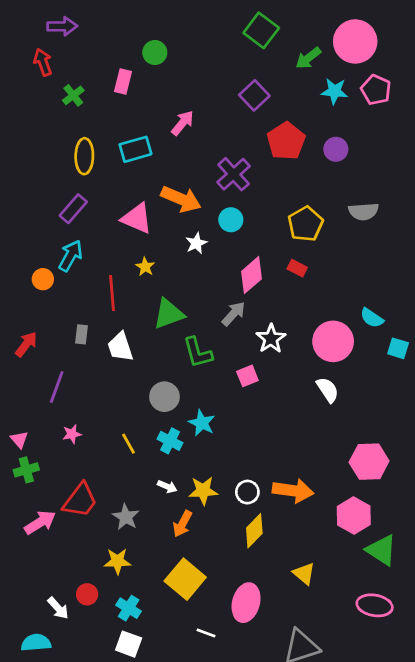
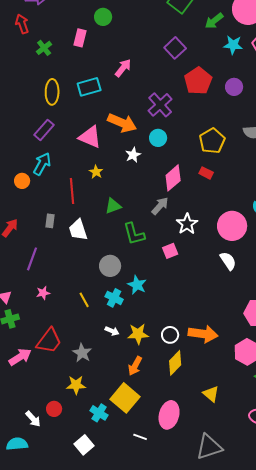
green triangle: (169, 314) -> (113, 206), size x0.7
orange arrow: (182, 524) -> (135, 366), moved
cyan cross: (129, 608) -> (99, 413), moved
white square: (129, 644) -> (84, 445), turned 30

